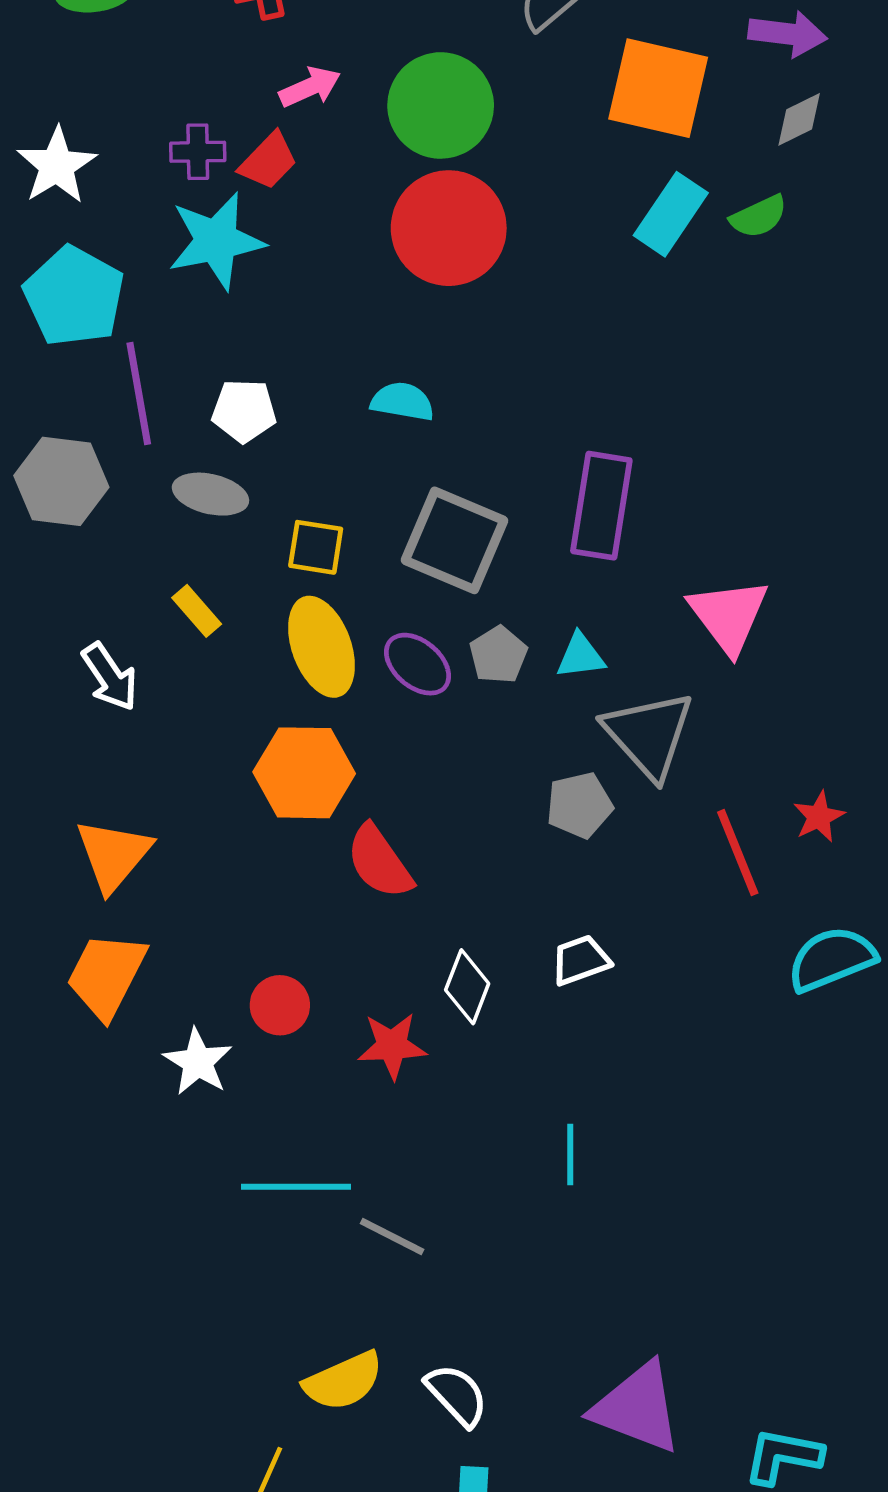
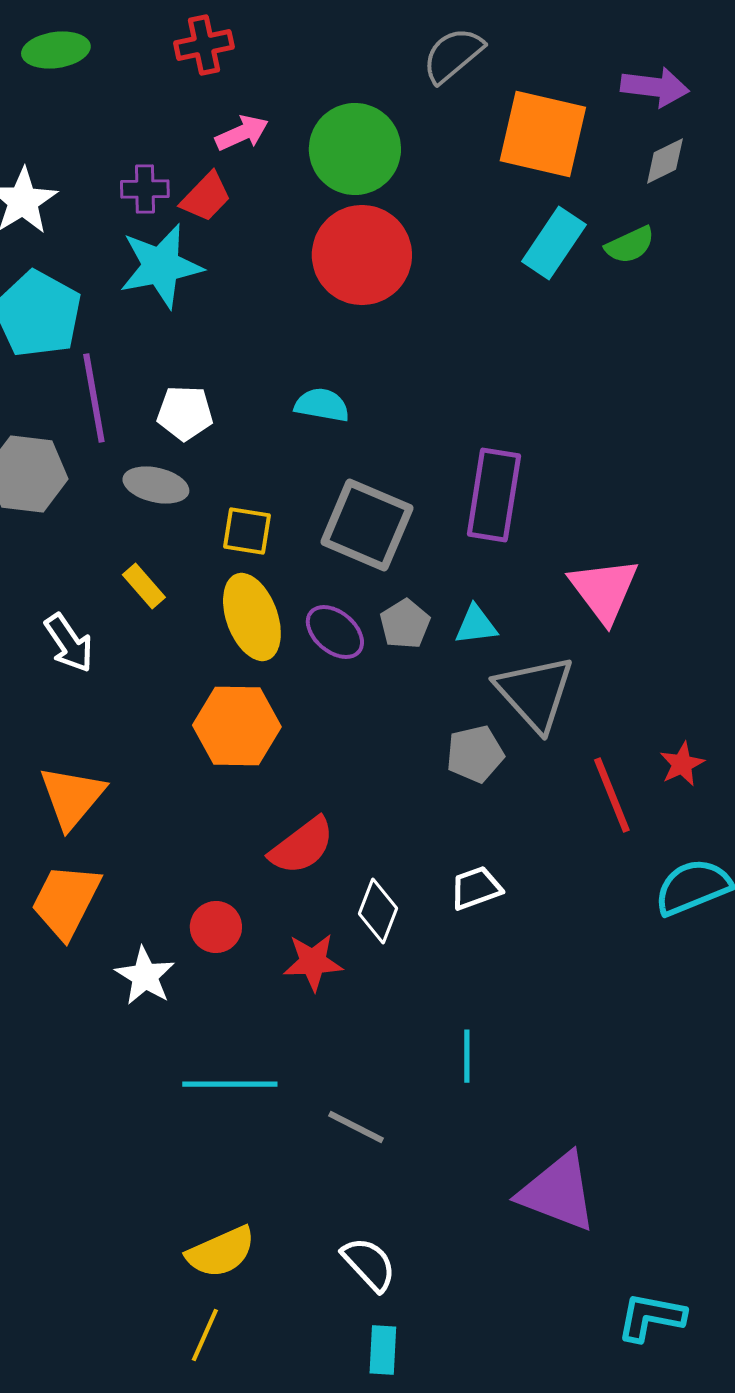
red semicircle: (379, 862) -> (302, 846), moved, turned -92
gray line: (392, 1237) -> (356, 1127), moved
yellow semicircle: (343, 1381) -> (221, 1252), moved
purple triangle: (637, 1408) -> (558, 1192), moved

